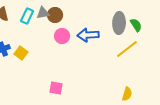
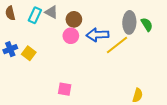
gray triangle: (43, 13) -> (51, 12), turned 40
brown circle: (55, 15) -> (74, 19), moved
yellow line: (127, 49) -> (117, 45), moved

